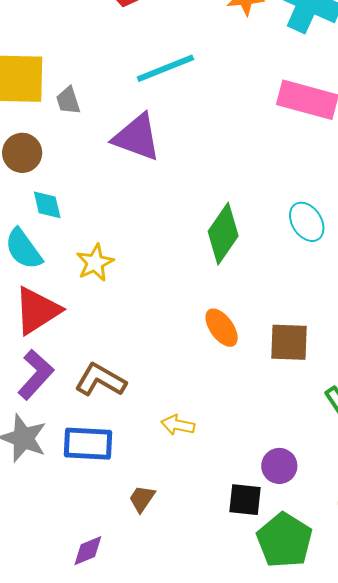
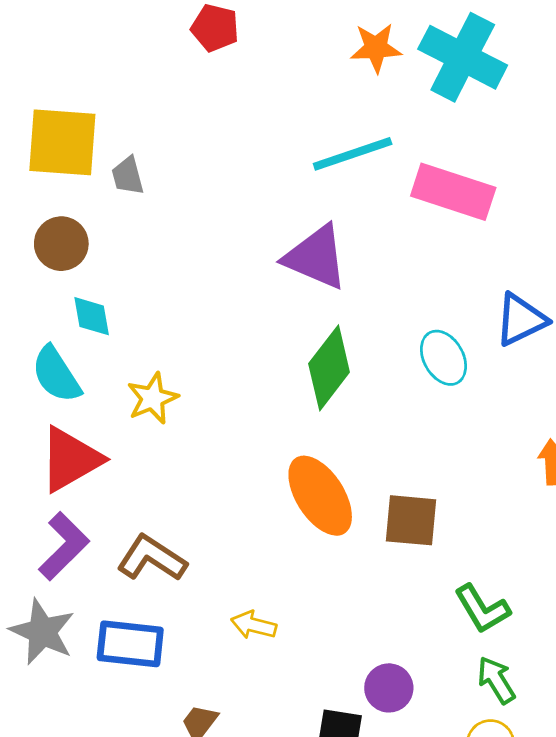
cyan line: (165, 68) -> (353, 154), moved
purple triangle: (137, 137) -> (316, 257), moved
orange ellipse: (222, 328) -> (320, 496), size x1.5

